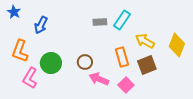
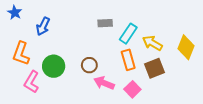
cyan rectangle: (122, 20) -> (128, 34), moved

